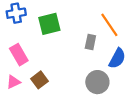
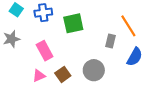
gray circle: (97, 82) -> (94, 70), moved

